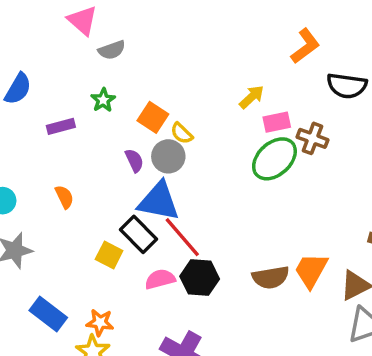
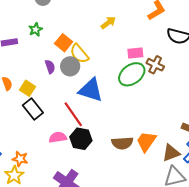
yellow arrow: (252, 97) -> (108, 23), moved
yellow semicircle: (182, 133) -> (79, 54), size x1.5
blue triangle: (159, 201) -> (91, 90), moved
black rectangle: (138, 234) -> (33, 109), moved
yellow square: (109, 255) -> (27, 88), moved

